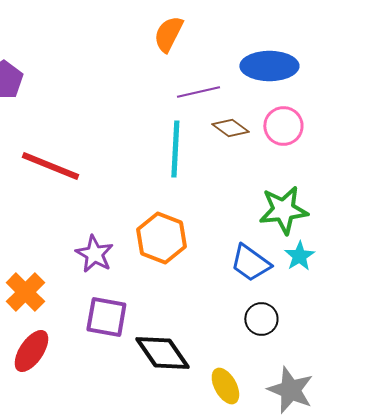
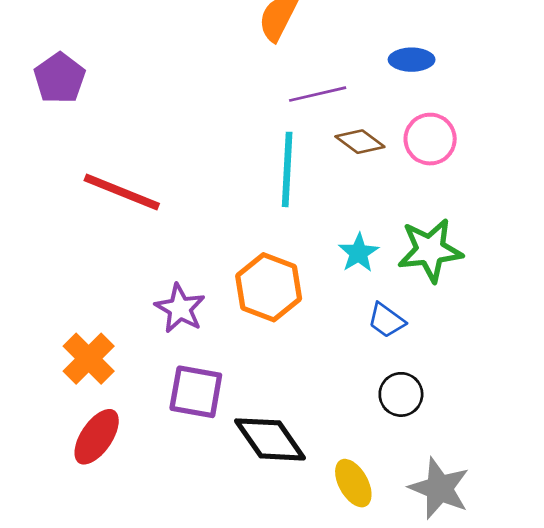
blue ellipse: (269, 66) -> (412, 60), size x0.6
cyan star: (299, 256) -> (359, 253), moved
blue trapezoid: (250, 263) -> (386, 320), size x0.7

